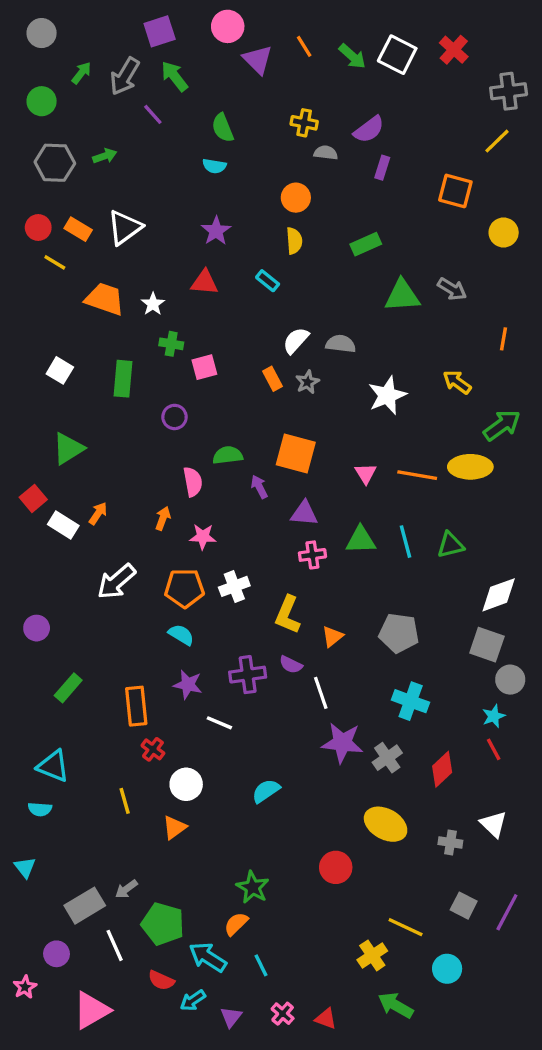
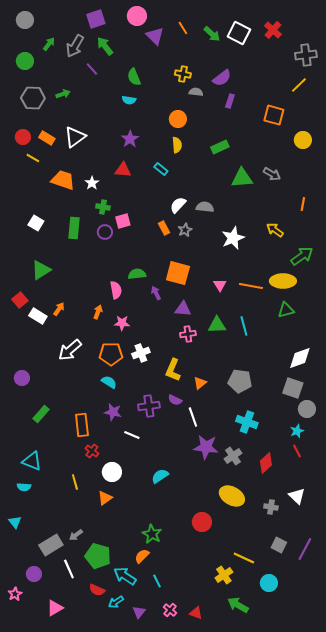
purple circle: (175, 417) -> (105, 232), moved
green triangle: (450, 545) -> (286, 310), moved
pink triangle: (91, 1010) -> (55, 608), size x0.7

